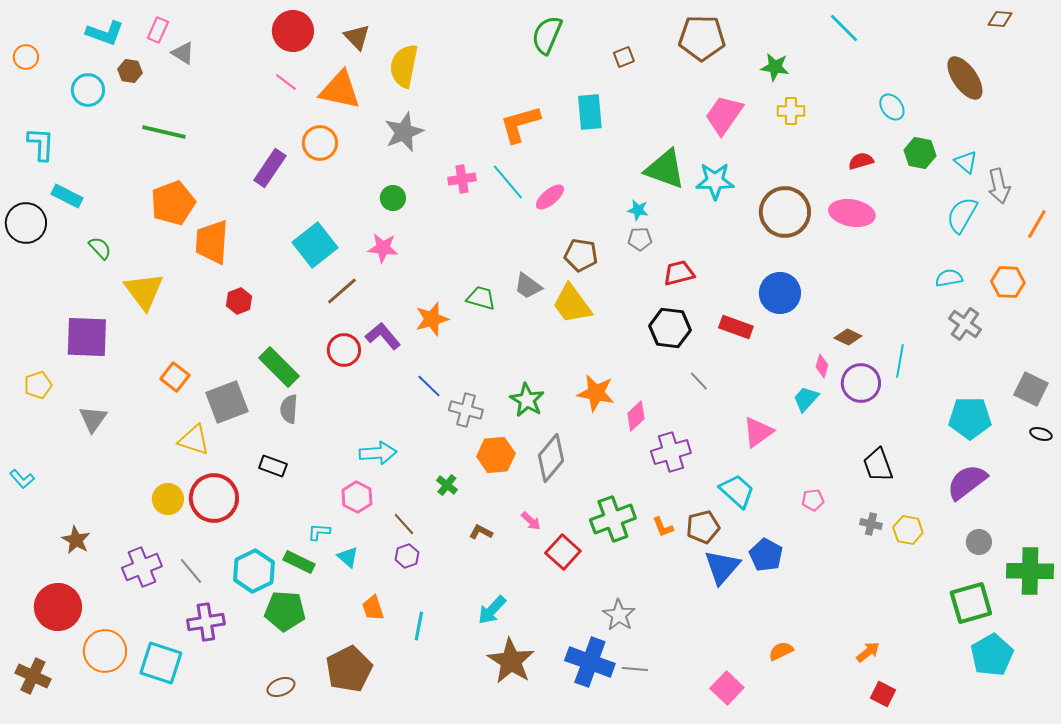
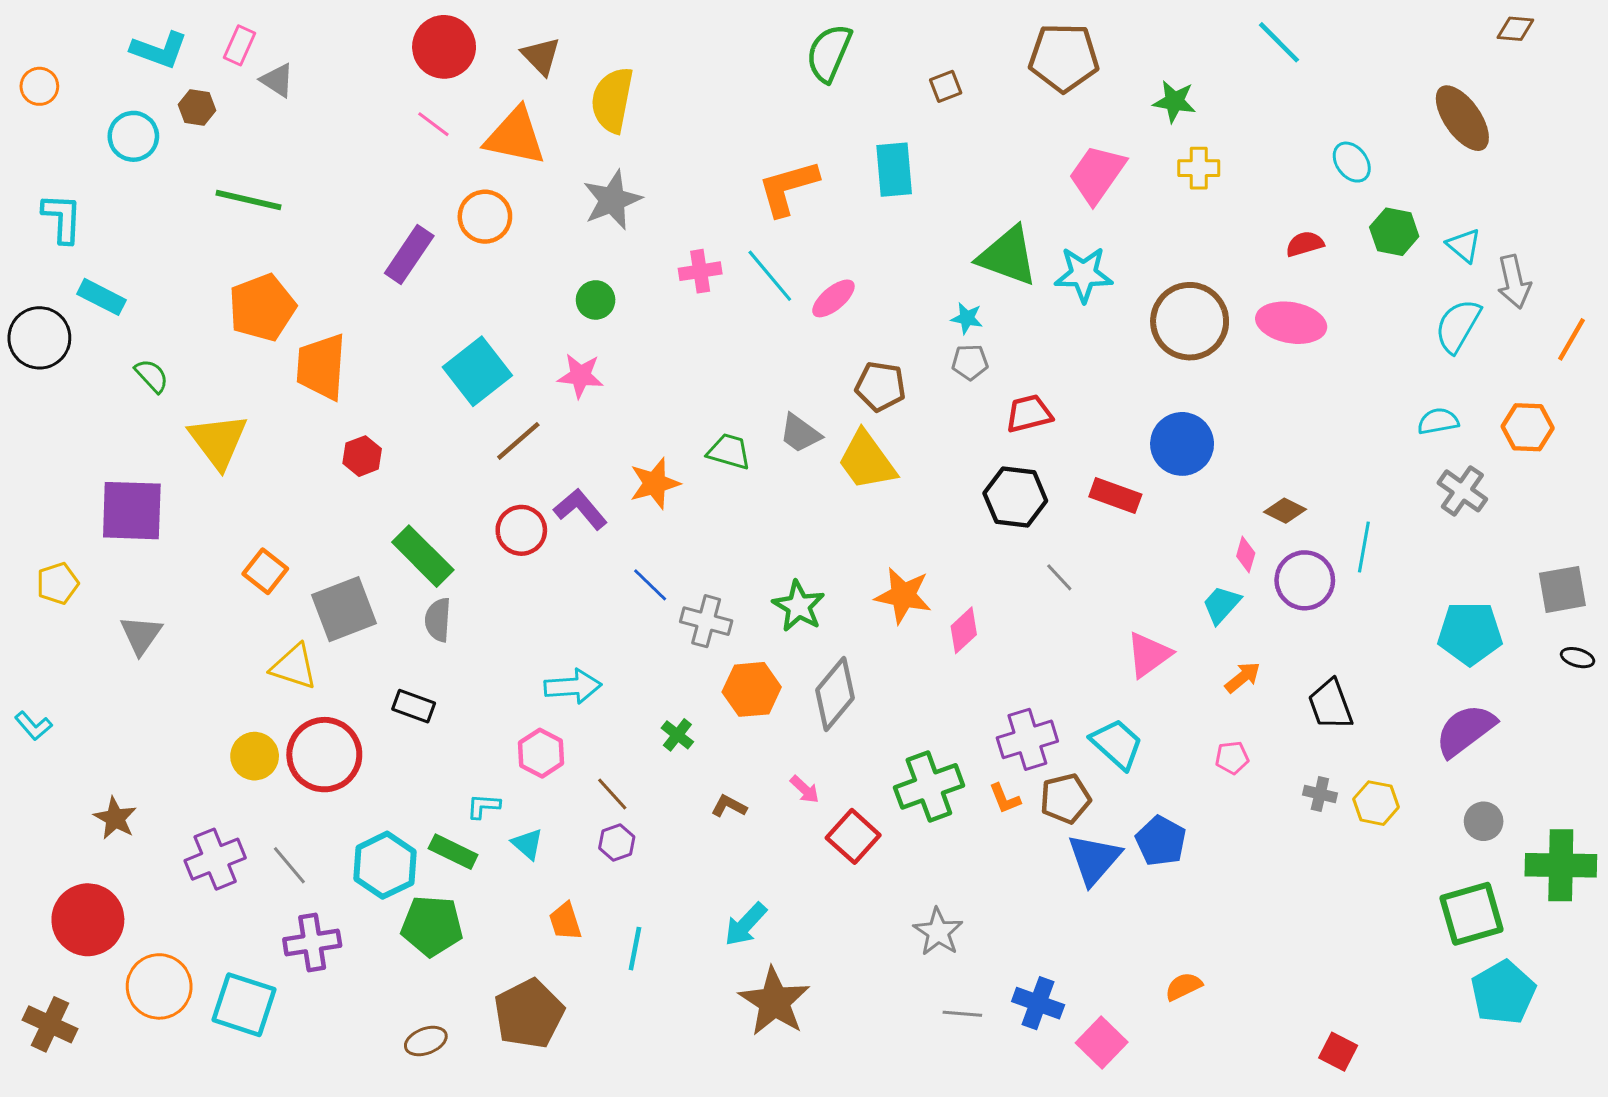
gray square: (1031, 389) -> (1562, 589), turned -36
purple cross: (671, 452) -> (1027, 739), moved
orange arrow: (868, 652) -> (1243, 677), moved
blue cross: (590, 662) -> (1038, 1003), moved, size x0.7

